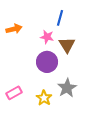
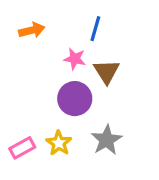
orange arrow: (14, 29) -> (32, 30), moved
yellow star: (44, 98) -> (59, 143), moved

